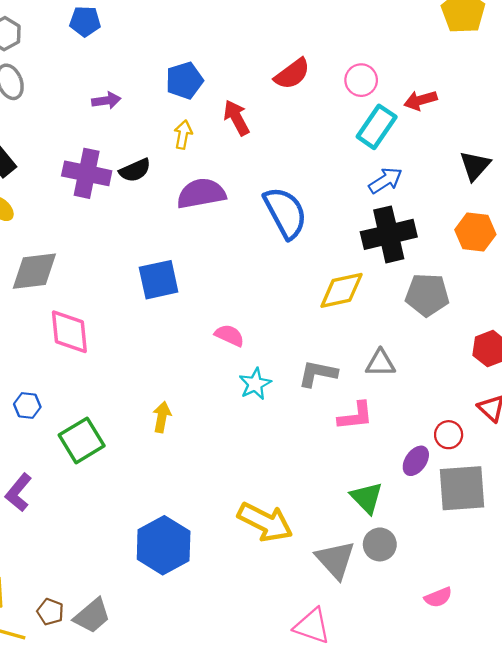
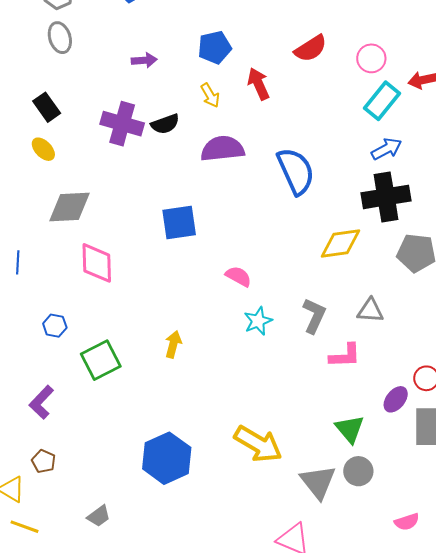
yellow arrow: (183, 135) -> (210, 95), turned 135
gray L-shape: (318, 374) -> (314, 316), turned 99
brown pentagon: (50, 612) -> (44, 461), moved
gray trapezoid: (92, 616) -> (99, 516), size x0.7

